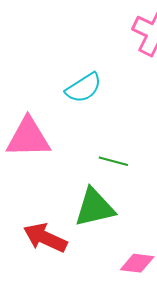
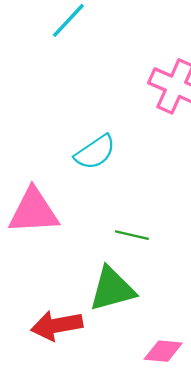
red arrow: (45, 238) -> (57, 325), turned -33

